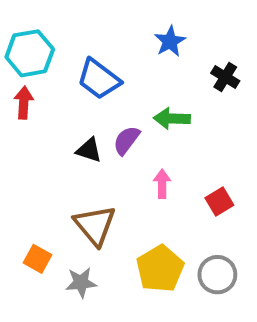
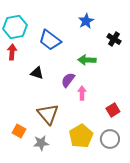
purple semicircle: (126, 140) -> (68, 80), moved
black triangle: (89, 150) -> (37, 73), moved
red square: (219, 202) -> (113, 110), moved

